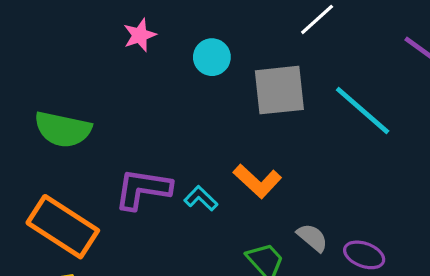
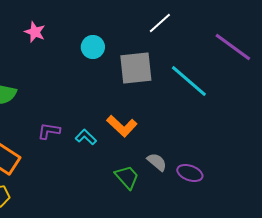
pink star: (140, 35) -> (35, 32), moved, turned -30
purple L-shape: (143, 189) -> (49, 131), size x0.6

